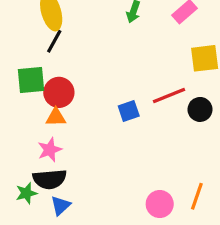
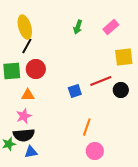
red circle: (59, 92) -> (36, 69), moved
orange line: (197, 196) -> (87, 127), moved
blue triangle: (60, 206) -> (31, 152), turned 32

